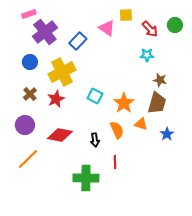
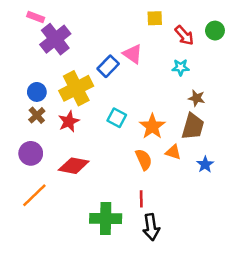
pink rectangle: (29, 14) -> (36, 17), turned 40
pink triangle: (107, 28) -> (133, 54), moved
blue rectangle: (78, 41) -> (108, 66), moved
blue circle: (30, 62) -> (37, 92), moved
black arrow: (95, 140) -> (151, 227), moved, size x1.5

